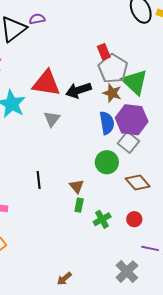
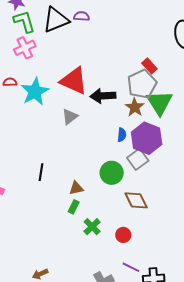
red rectangle: (104, 52) -> (149, 66), moved, turned -35
blue semicircle: (107, 123) -> (122, 135), size x0.6
brown triangle: (77, 186) -> (76, 188), turned 42
green cross: (102, 219) -> (92, 227), turned -30

